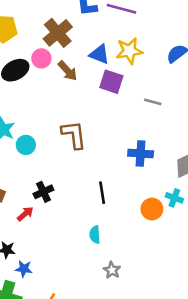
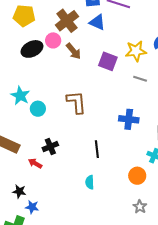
yellow star: (129, 51) -> (136, 51), moved
blue triangle: (99, 54) -> (97, 22), moved
orange circle: (152, 209) -> (137, 176), moved
red arrow: (25, 214) -> (35, 163), turned -112
gray star: (112, 270) -> (140, 207), moved

